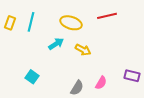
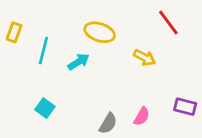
red line: (107, 16) -> (168, 22), moved, turned 66
cyan line: (31, 22) -> (43, 51), moved
yellow arrow: (83, 50) -> (144, 58), moved

